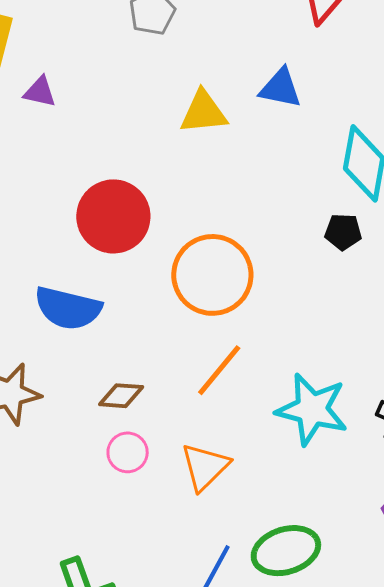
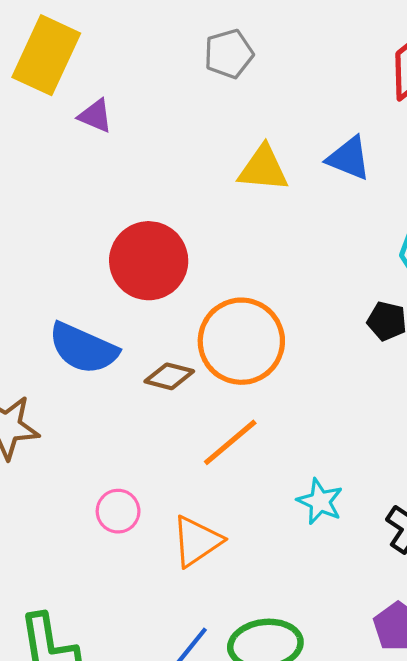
brown diamond: (121, 396) -> (169, 376), moved
cyan star: (312, 409) -> (320, 501), size x0.6

